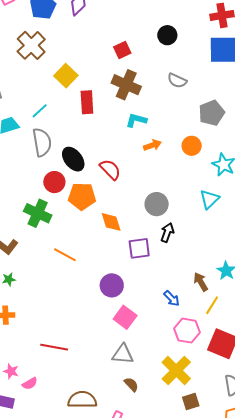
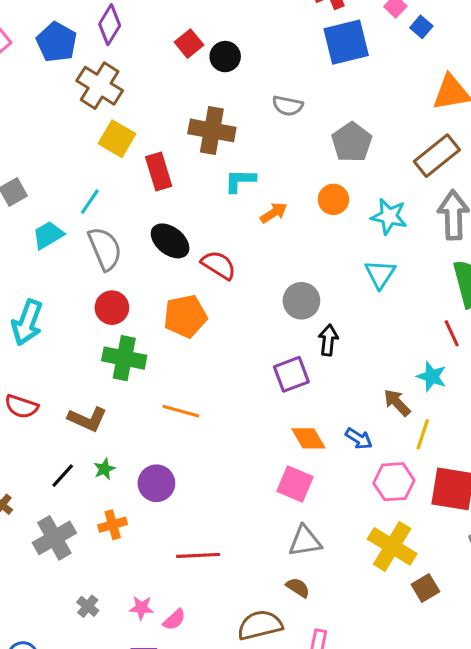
black circle: (167, 35) -> (225, 57), moved
brown cross: (31, 45) -> (100, 86), moved
red square: (122, 50) -> (189, 44), moved
black ellipse: (73, 159) -> (170, 241), moved
red circle: (54, 182) -> (112, 308), moved
orange diamond: (111, 222) -> (308, 438), moved
purple circle: (112, 285) -> (156, 483), moved
brown semicircle: (131, 384) -> (298, 588), moved

